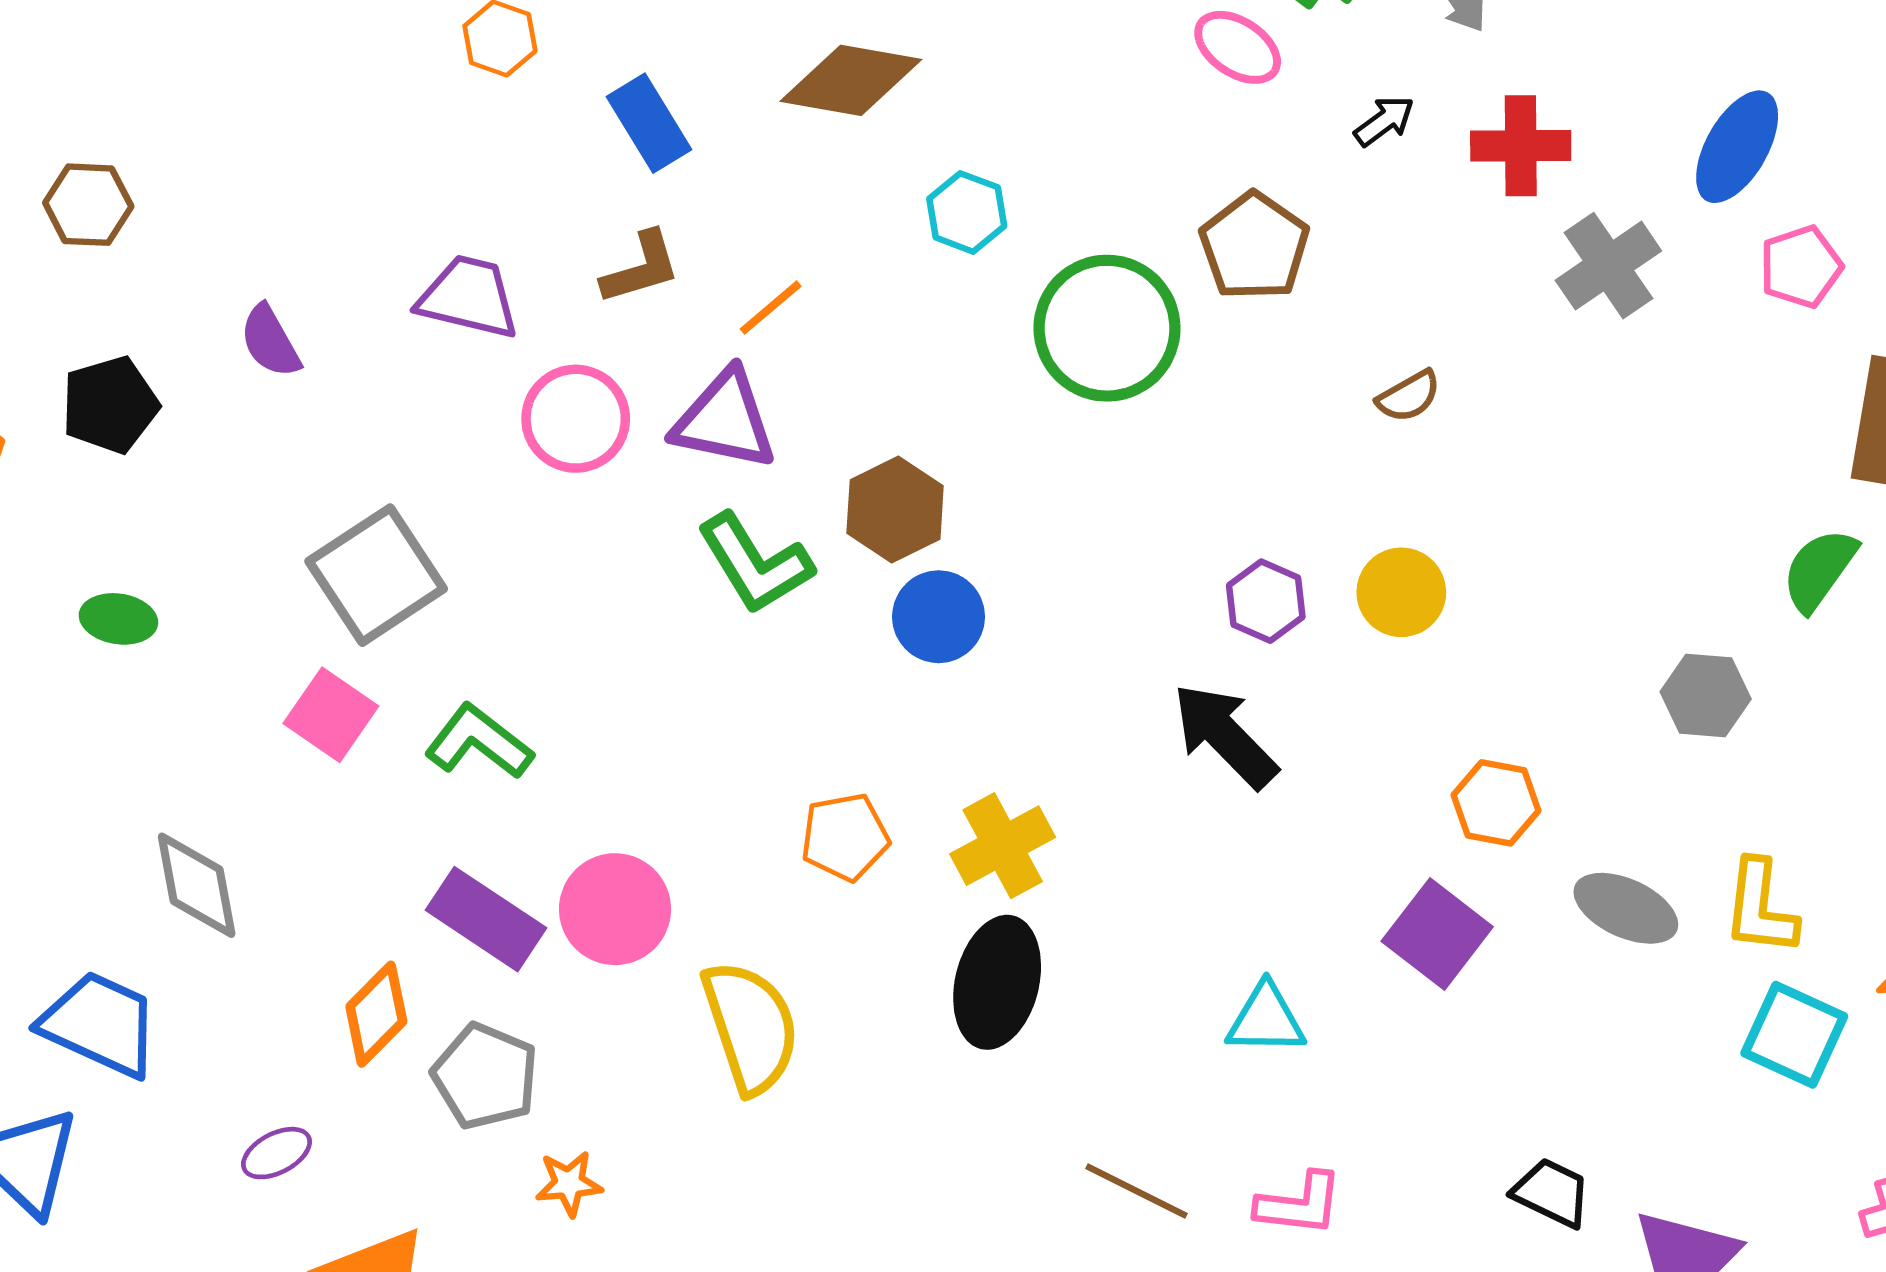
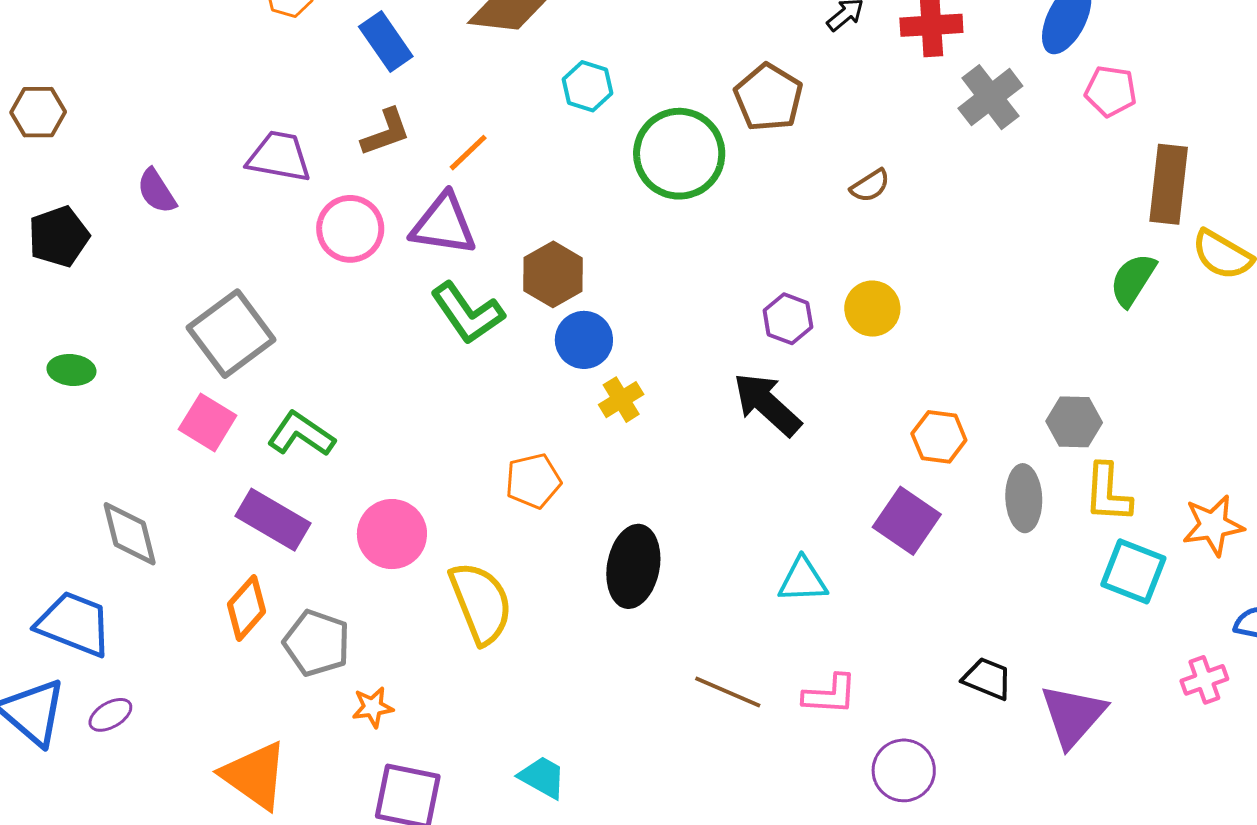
pink pentagon: (1801, 267) -> (1111, 91), turned 30
gray hexagon: (1706, 695) -> (1074, 422), moved
yellow cross: (1003, 846) -> (621, 400), moved, size x0.7
gray ellipse: (1626, 908) -> (1024, 498), turned 66
purple rectangle: (486, 919) -> (273, 520), moved
purple ellipse: (276, 1153) -> (110, 715), moved

